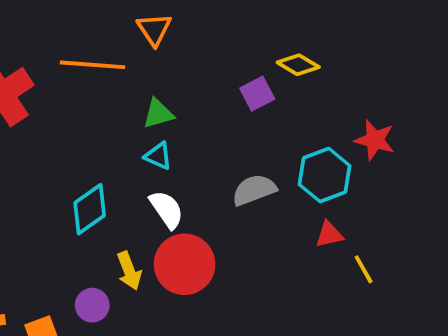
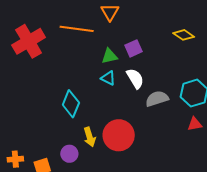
purple square: (257, 94) -> (134, 48), moved
cyan diamond: (90, 209) -> (71, 104), turned -36
white semicircle: (167, 209) -> (135, 78), moved

